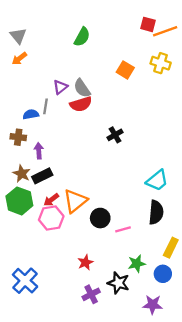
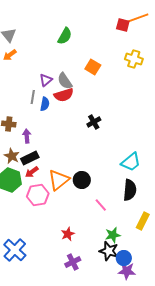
orange line: (165, 31) -> (138, 18), moved
orange square: (125, 70) -> (93, 67), moved
blue semicircle: (31, 114) -> (45, 104), moved, turned 112
red arrow: (51, 200) -> (32, 172), moved
black circle: (100, 218) -> (82, 180), moved
pink line: (123, 229) -> (101, 205), turned 64
blue circle: (163, 274) -> (124, 258), moved
black star: (118, 283) -> (109, 251), moved

